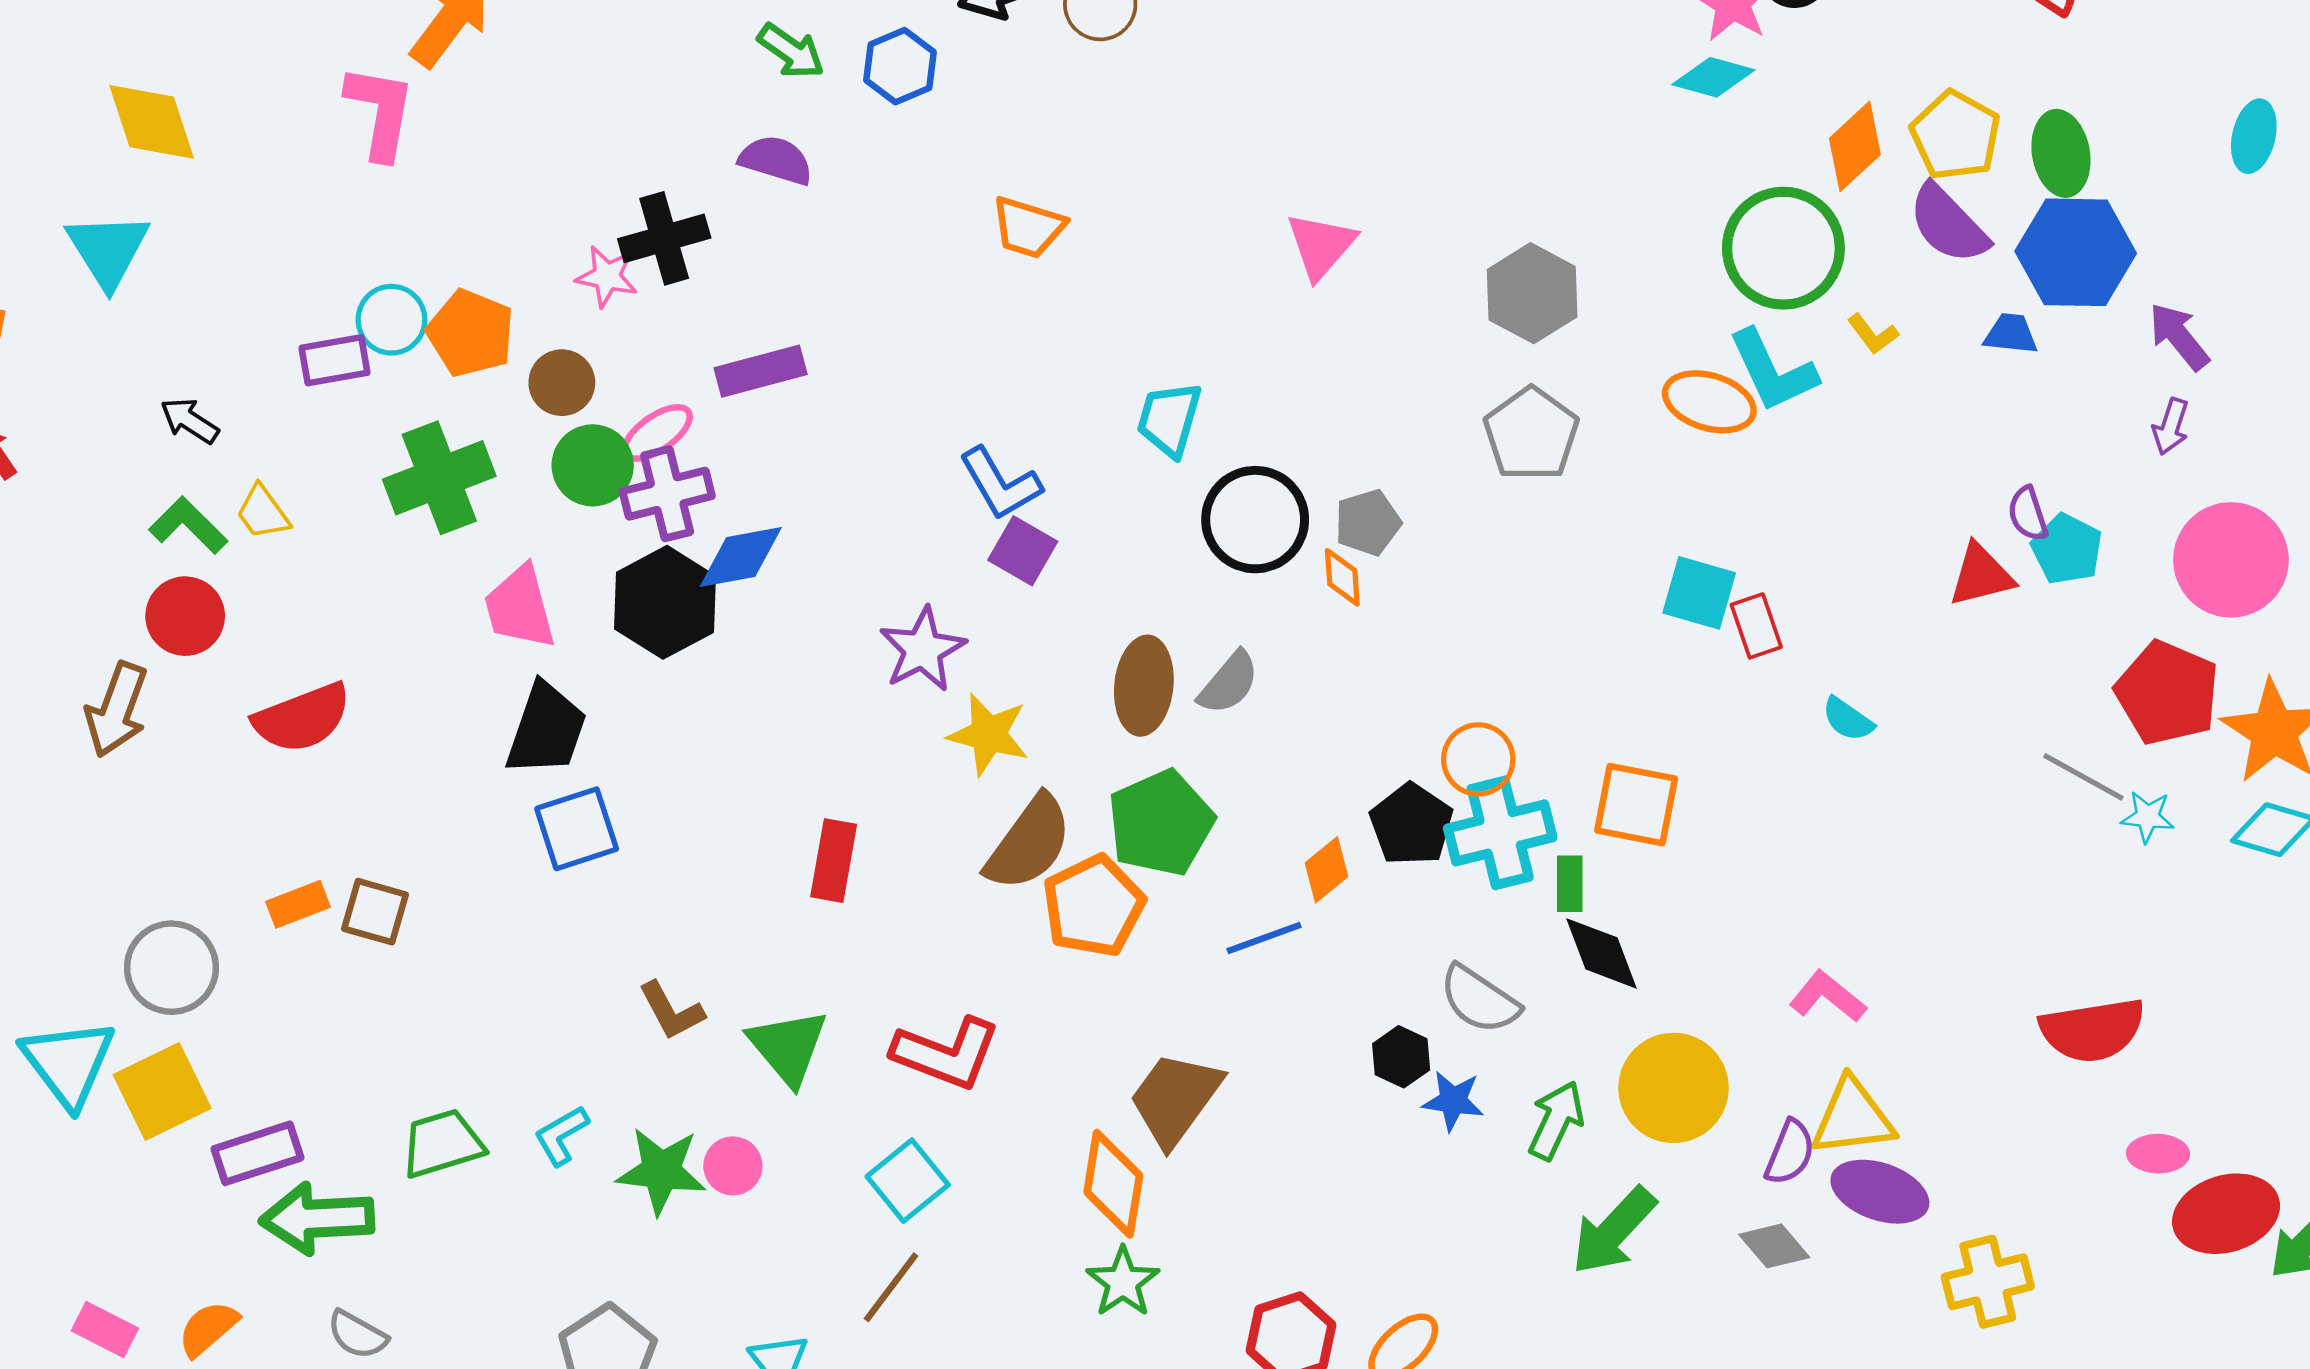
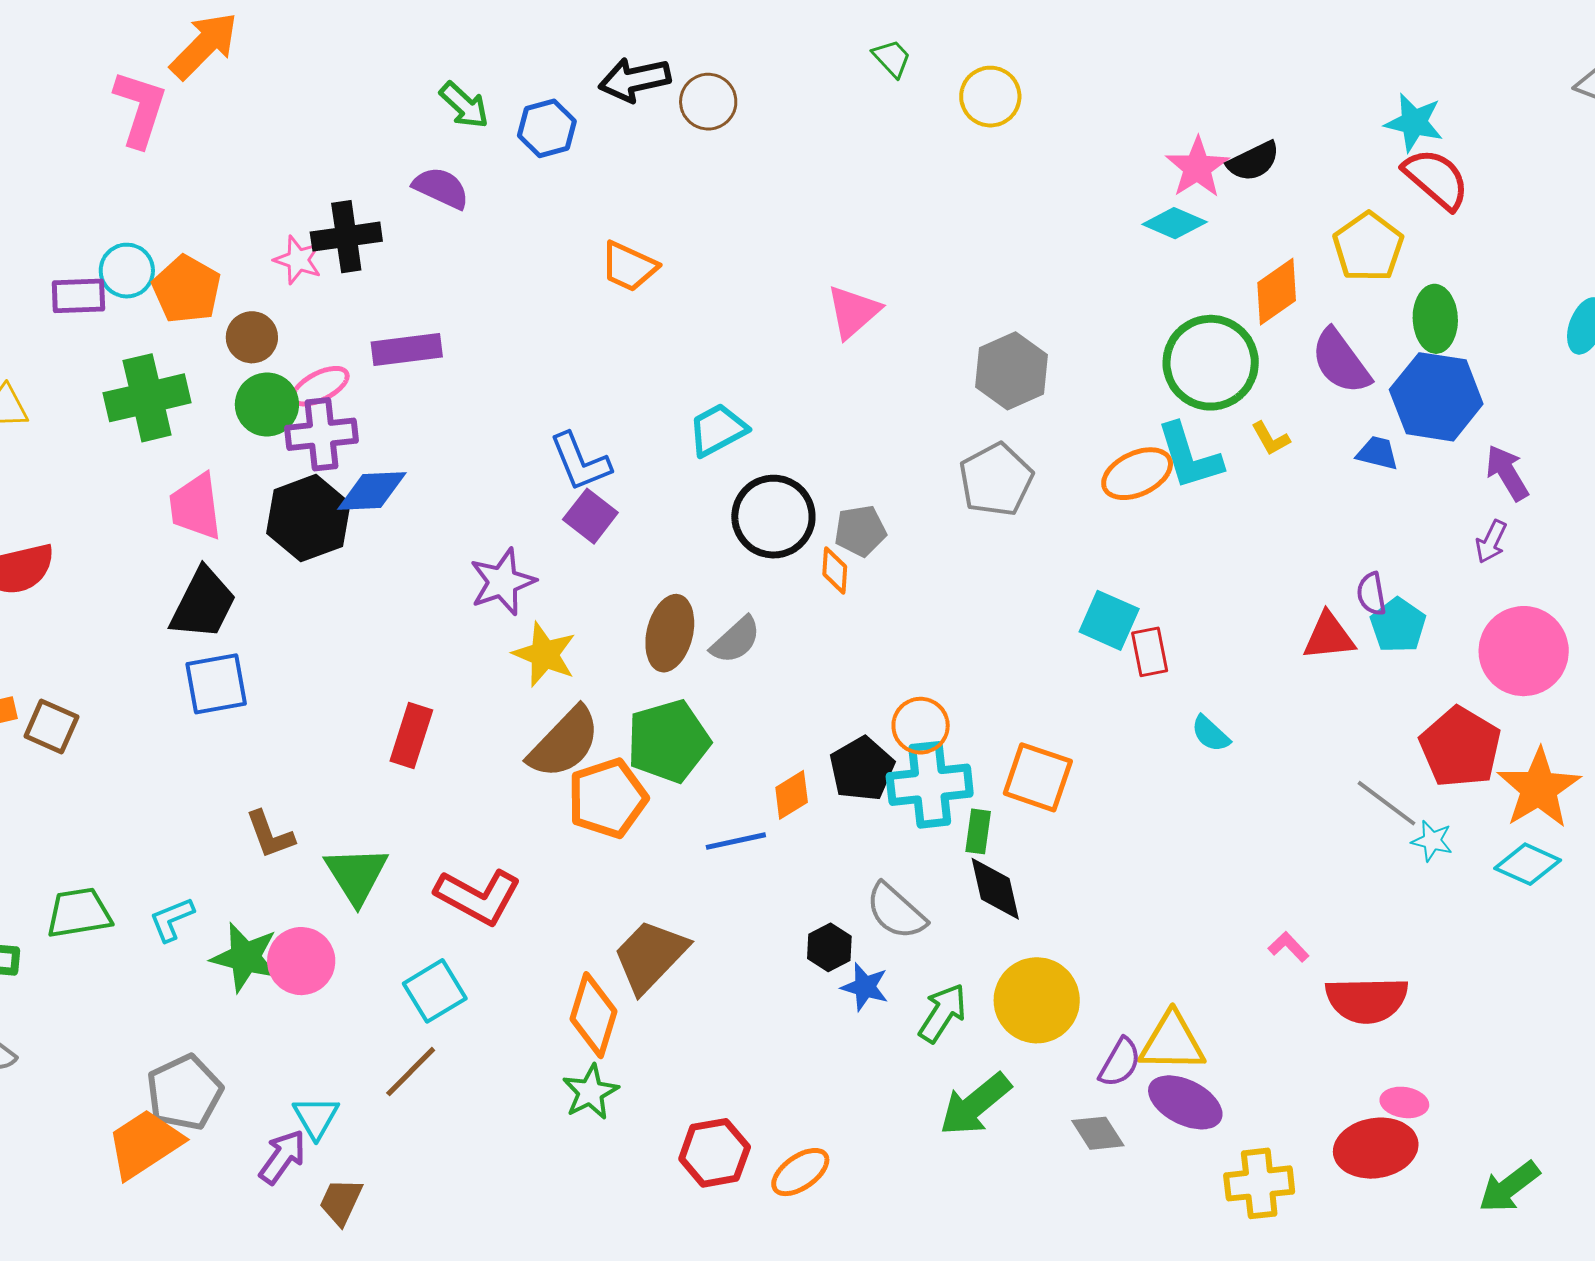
yellow pentagon: (1955, 135) -> (1368, 247), moved
orange ellipse: (1709, 402) -> (1137, 474), turned -50
cyan trapezoid: (1169, 419) -> (718, 430), turned 38
pink L-shape: (1828, 997) -> (1288, 947), moved, size x0.7
pink circle: (733, 1166) -> (301, 961), size x1.5
red ellipse: (2226, 1214) -> (1376, 1148), moved

